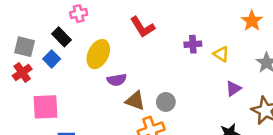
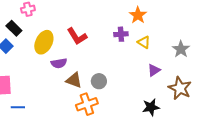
orange star: (252, 21) -> (138, 15), moved
red L-shape: (142, 27) -> (77, 36), moved

